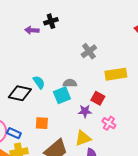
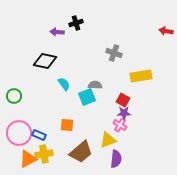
gray cross: (89, 51) -> (114, 53), turned -35
black diamond: (20, 93) -> (45, 61), moved
purple star: (85, 111) -> (124, 113), moved
pink cross: (109, 123) -> (120, 125), moved

